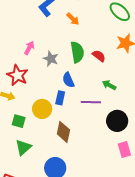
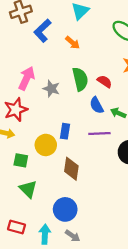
pink arrow: (29, 48) -> (27, 78), size x1.5
red star: (17, 75) -> (16, 110), turned 30
blue semicircle: (68, 80) -> (97, 105), moved
green triangle: (23, 147) -> (28, 189), turned -30

